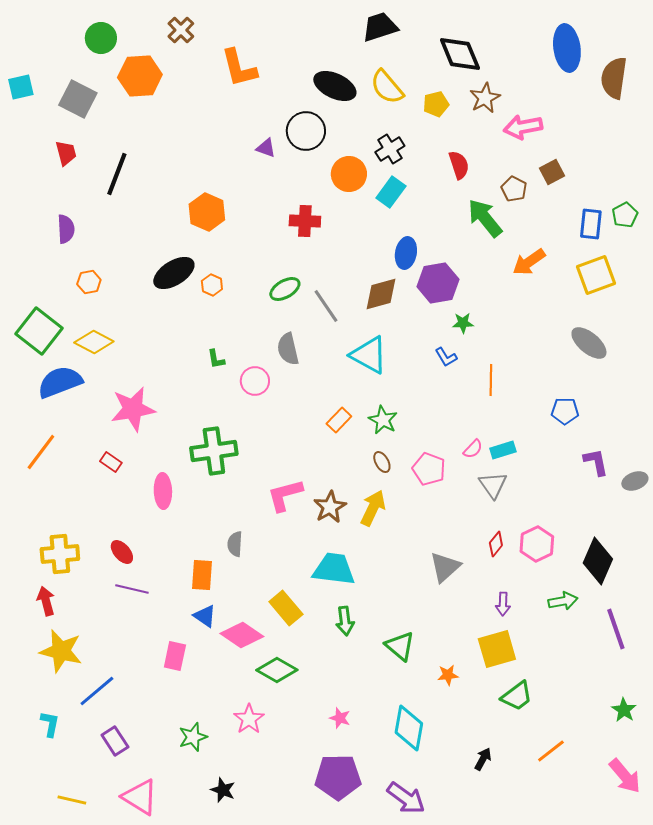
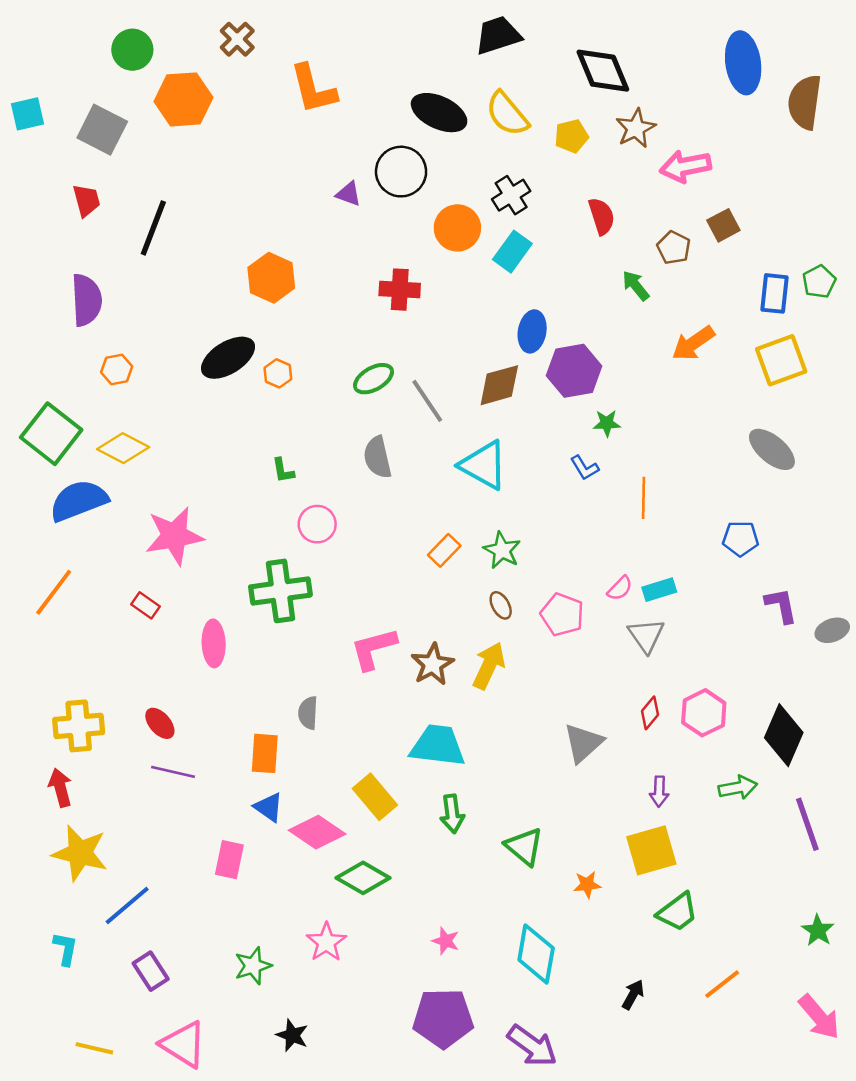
green arrow: (485, 218) -> (636, 286), size x0.6
purple semicircle: (66, 229) -> (86, 300), size x1.4
pink circle: (255, 381) -> (317, 524), moved

